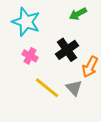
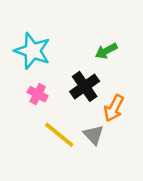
green arrow: (78, 14) -> (106, 51), moved

